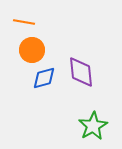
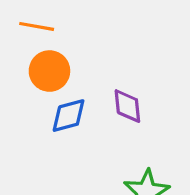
purple diamond: (81, 72) -> (127, 106), size x0.7

